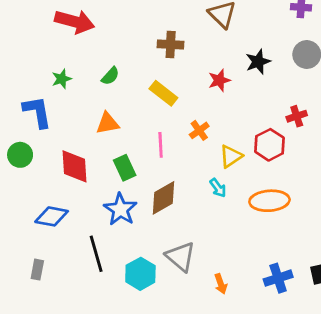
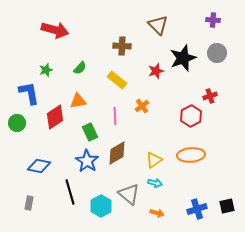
black star: (258, 62) -> (183, 58), size x1.5
yellow triangle: (231, 156) -> (154, 160), moved
red diamond: (75, 166) -> (55, 117), moved, turned 60
cyan arrow: (218, 188) -> (155, 183), moved, turned -40
orange arrow: (221, 284) -> (157, 213), turned -56

